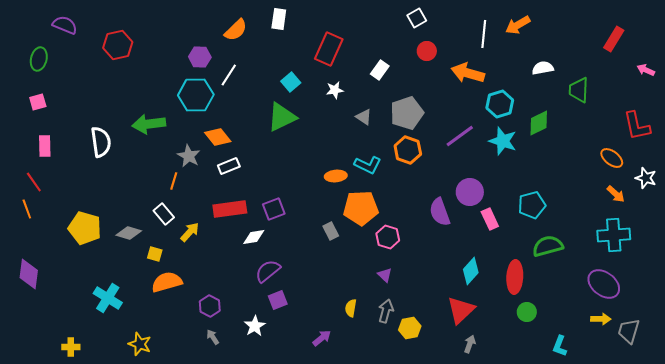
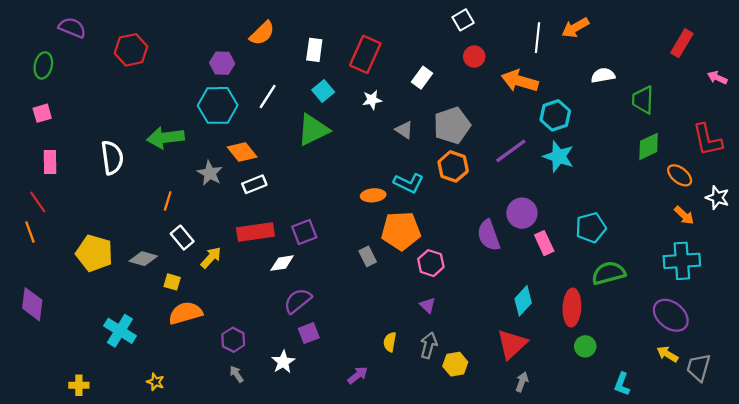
white rectangle: (279, 19) -> (314, 50), moved
white line: (229, 75) -> (268, 97), moved
green diamond: (539, 123) -> (649, 146), moved
orange line: (174, 181) -> (168, 201), moved
yellow arrow: (601, 319) -> (667, 354), turned -150
yellow star: (140, 344) -> (155, 382), size x0.7

